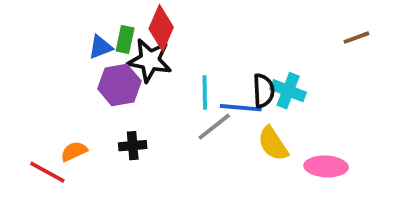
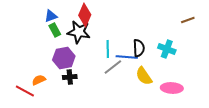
green rectangle: (125, 39) -> (55, 30), moved, turned -40
blue triangle: (100, 47) -> (51, 16), moved
purple hexagon: (119, 85) -> (64, 58), moved
cyan cross: (288, 91) -> (167, 49), moved

